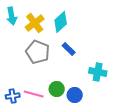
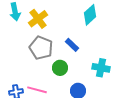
cyan diamond: (61, 22) -> (90, 15), moved
green circle: (57, 89) -> (60, 68), moved

